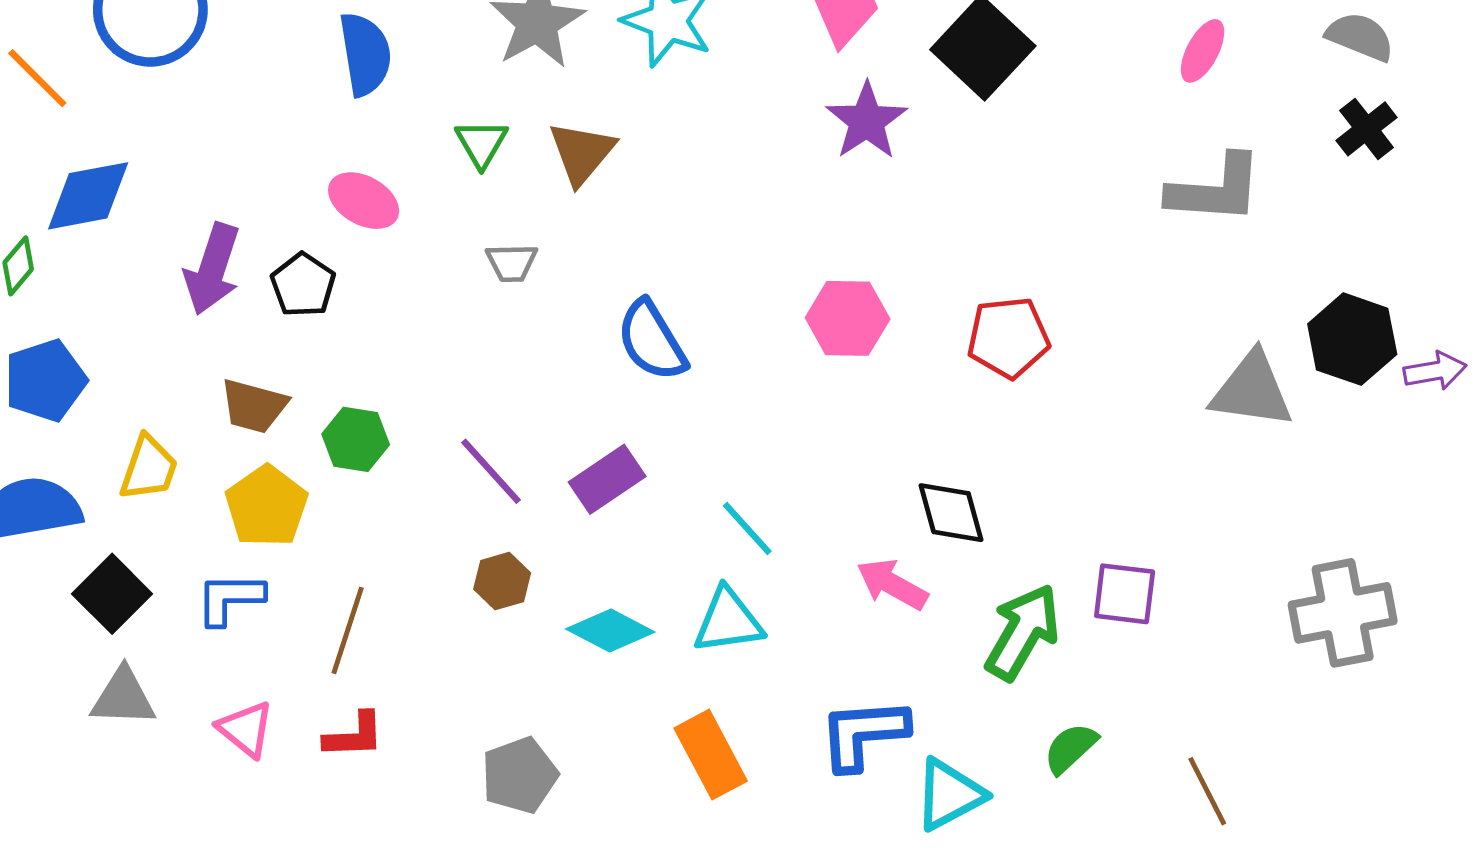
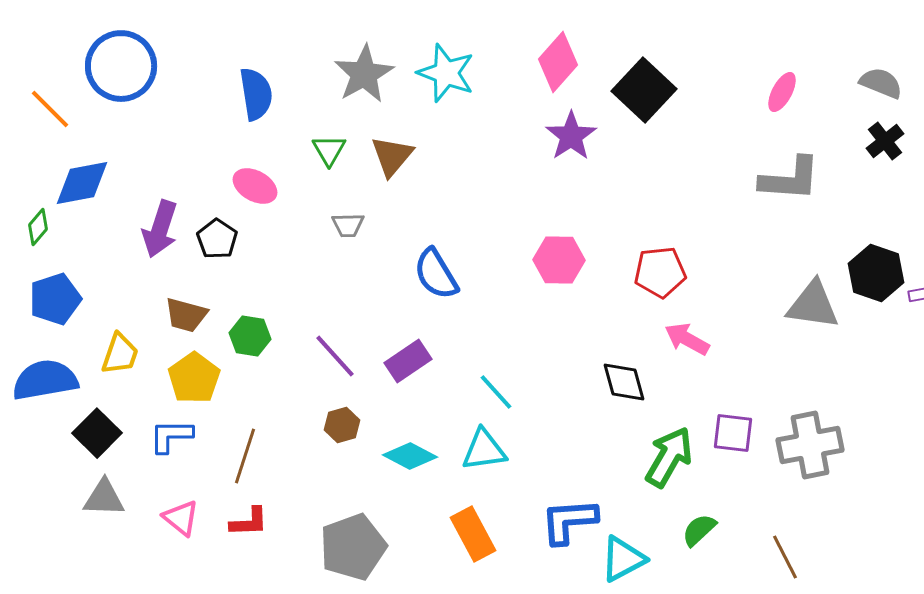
pink arrow: (892, 584) -> (687, 339), moved
gray cross: (1343, 613) -> (810, 445), moved
gray pentagon: (520, 775) -> (353, 547), size x1.4

